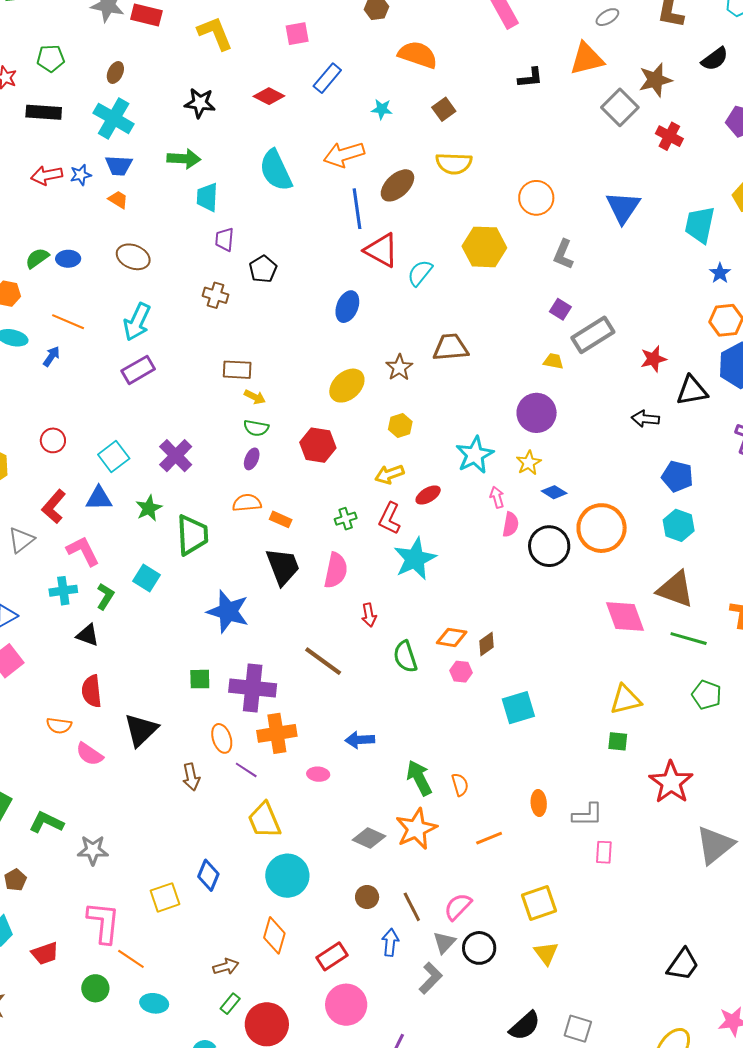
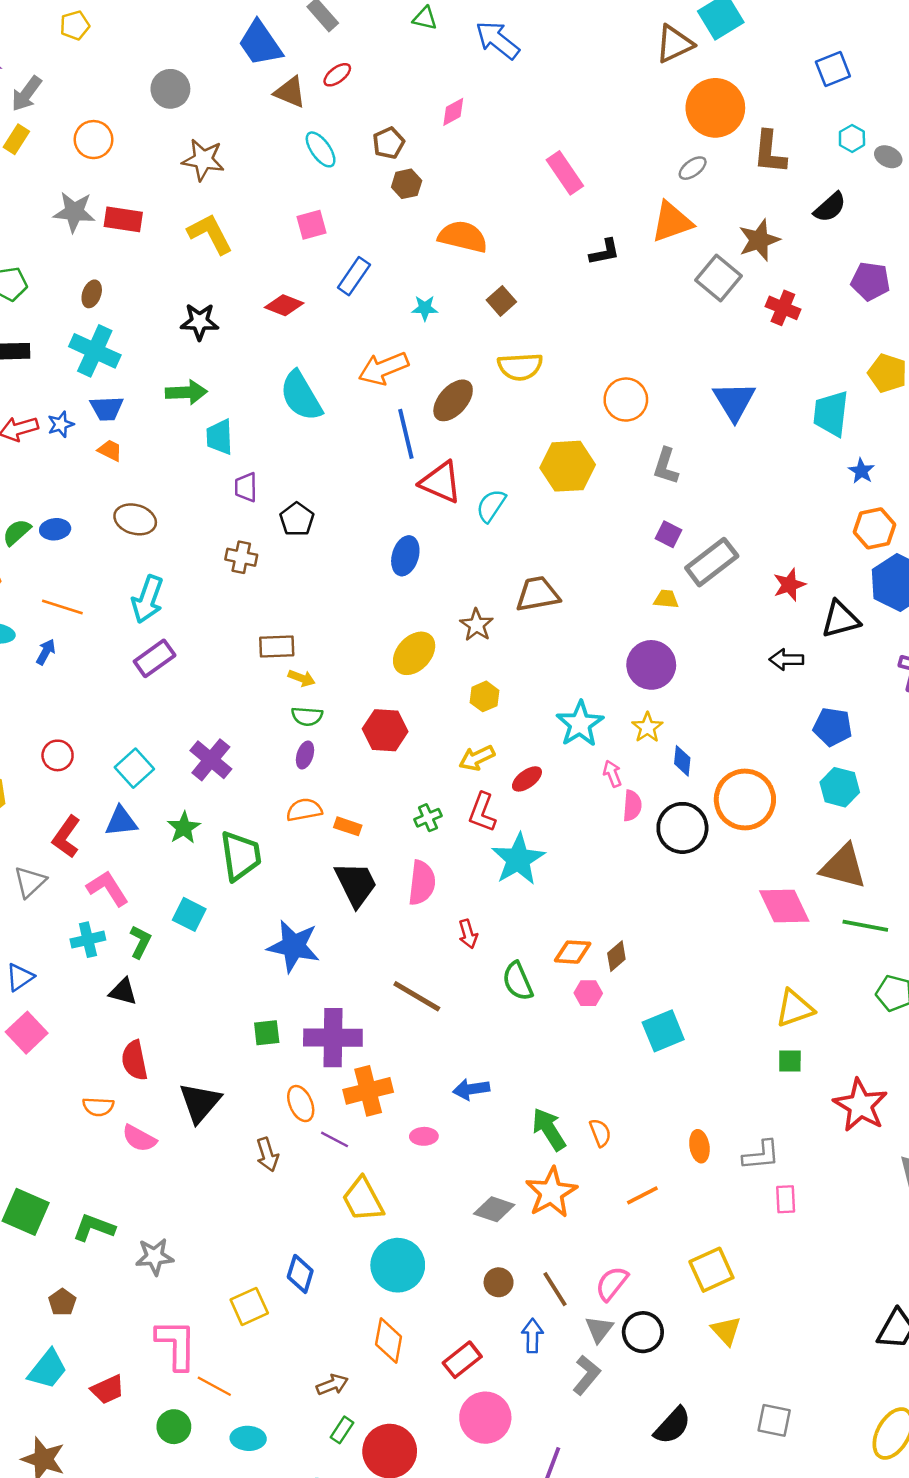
blue diamond: (554, 492) -> (682, 761), turned 70
black semicircle: (525, 1026) -> (672, 1426), moved

